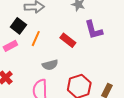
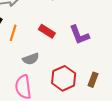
purple L-shape: (94, 30) -> (79, 35), moved

